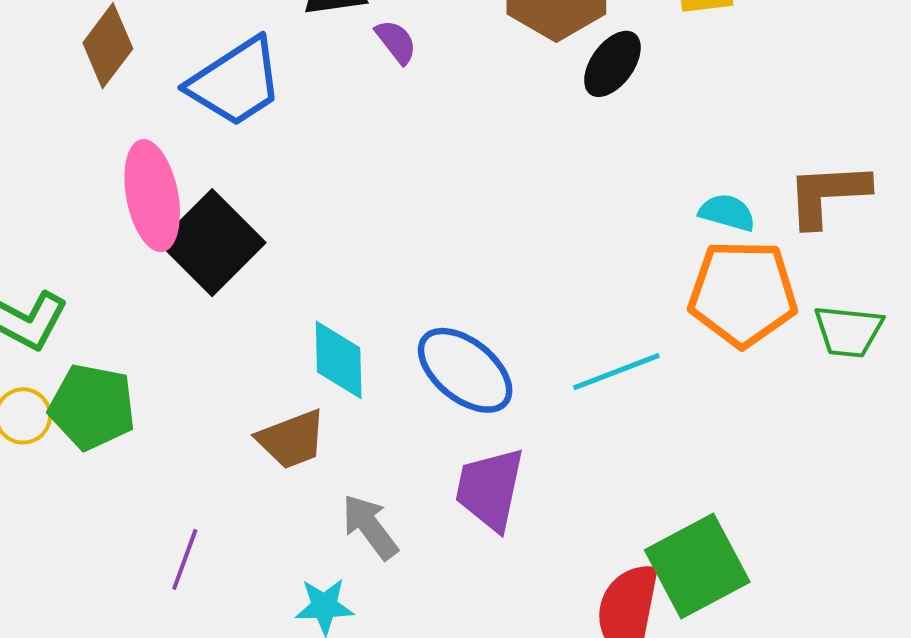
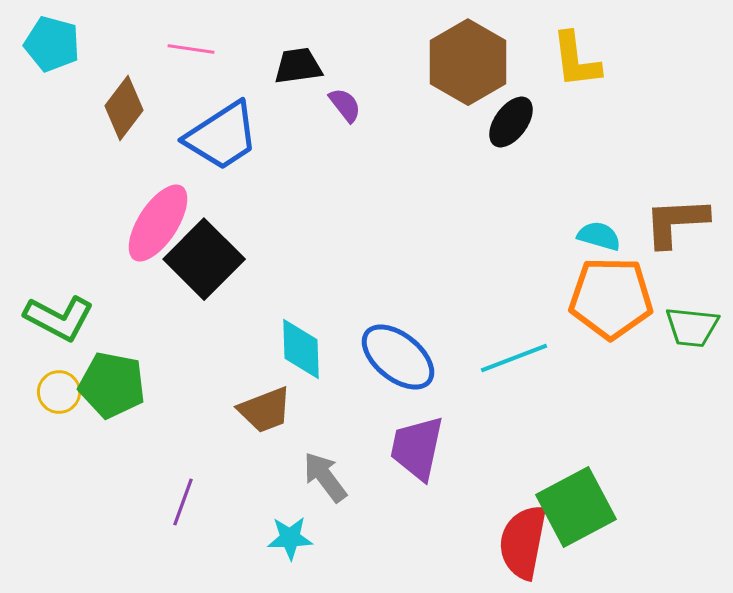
pink ellipse: (152, 196) -> (158, 223), turned 44

